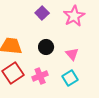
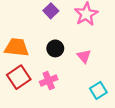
cyan square: (70, 78) -> (98, 90), moved

